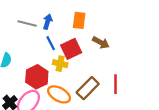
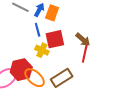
orange rectangle: (79, 20) -> (52, 13), moved
red hexagon: (37, 77) -> (21, 70), moved
red line: (116, 84) -> (85, 54), moved

